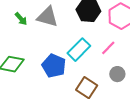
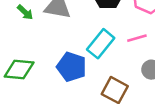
pink line: (108, 48) -> (137, 38), turned 35

